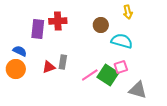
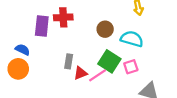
brown circle: (101, 25) -> (105, 29), moved
red triangle: (49, 67) -> (80, 73), moved
green square: (108, 75) -> (109, 61), moved

